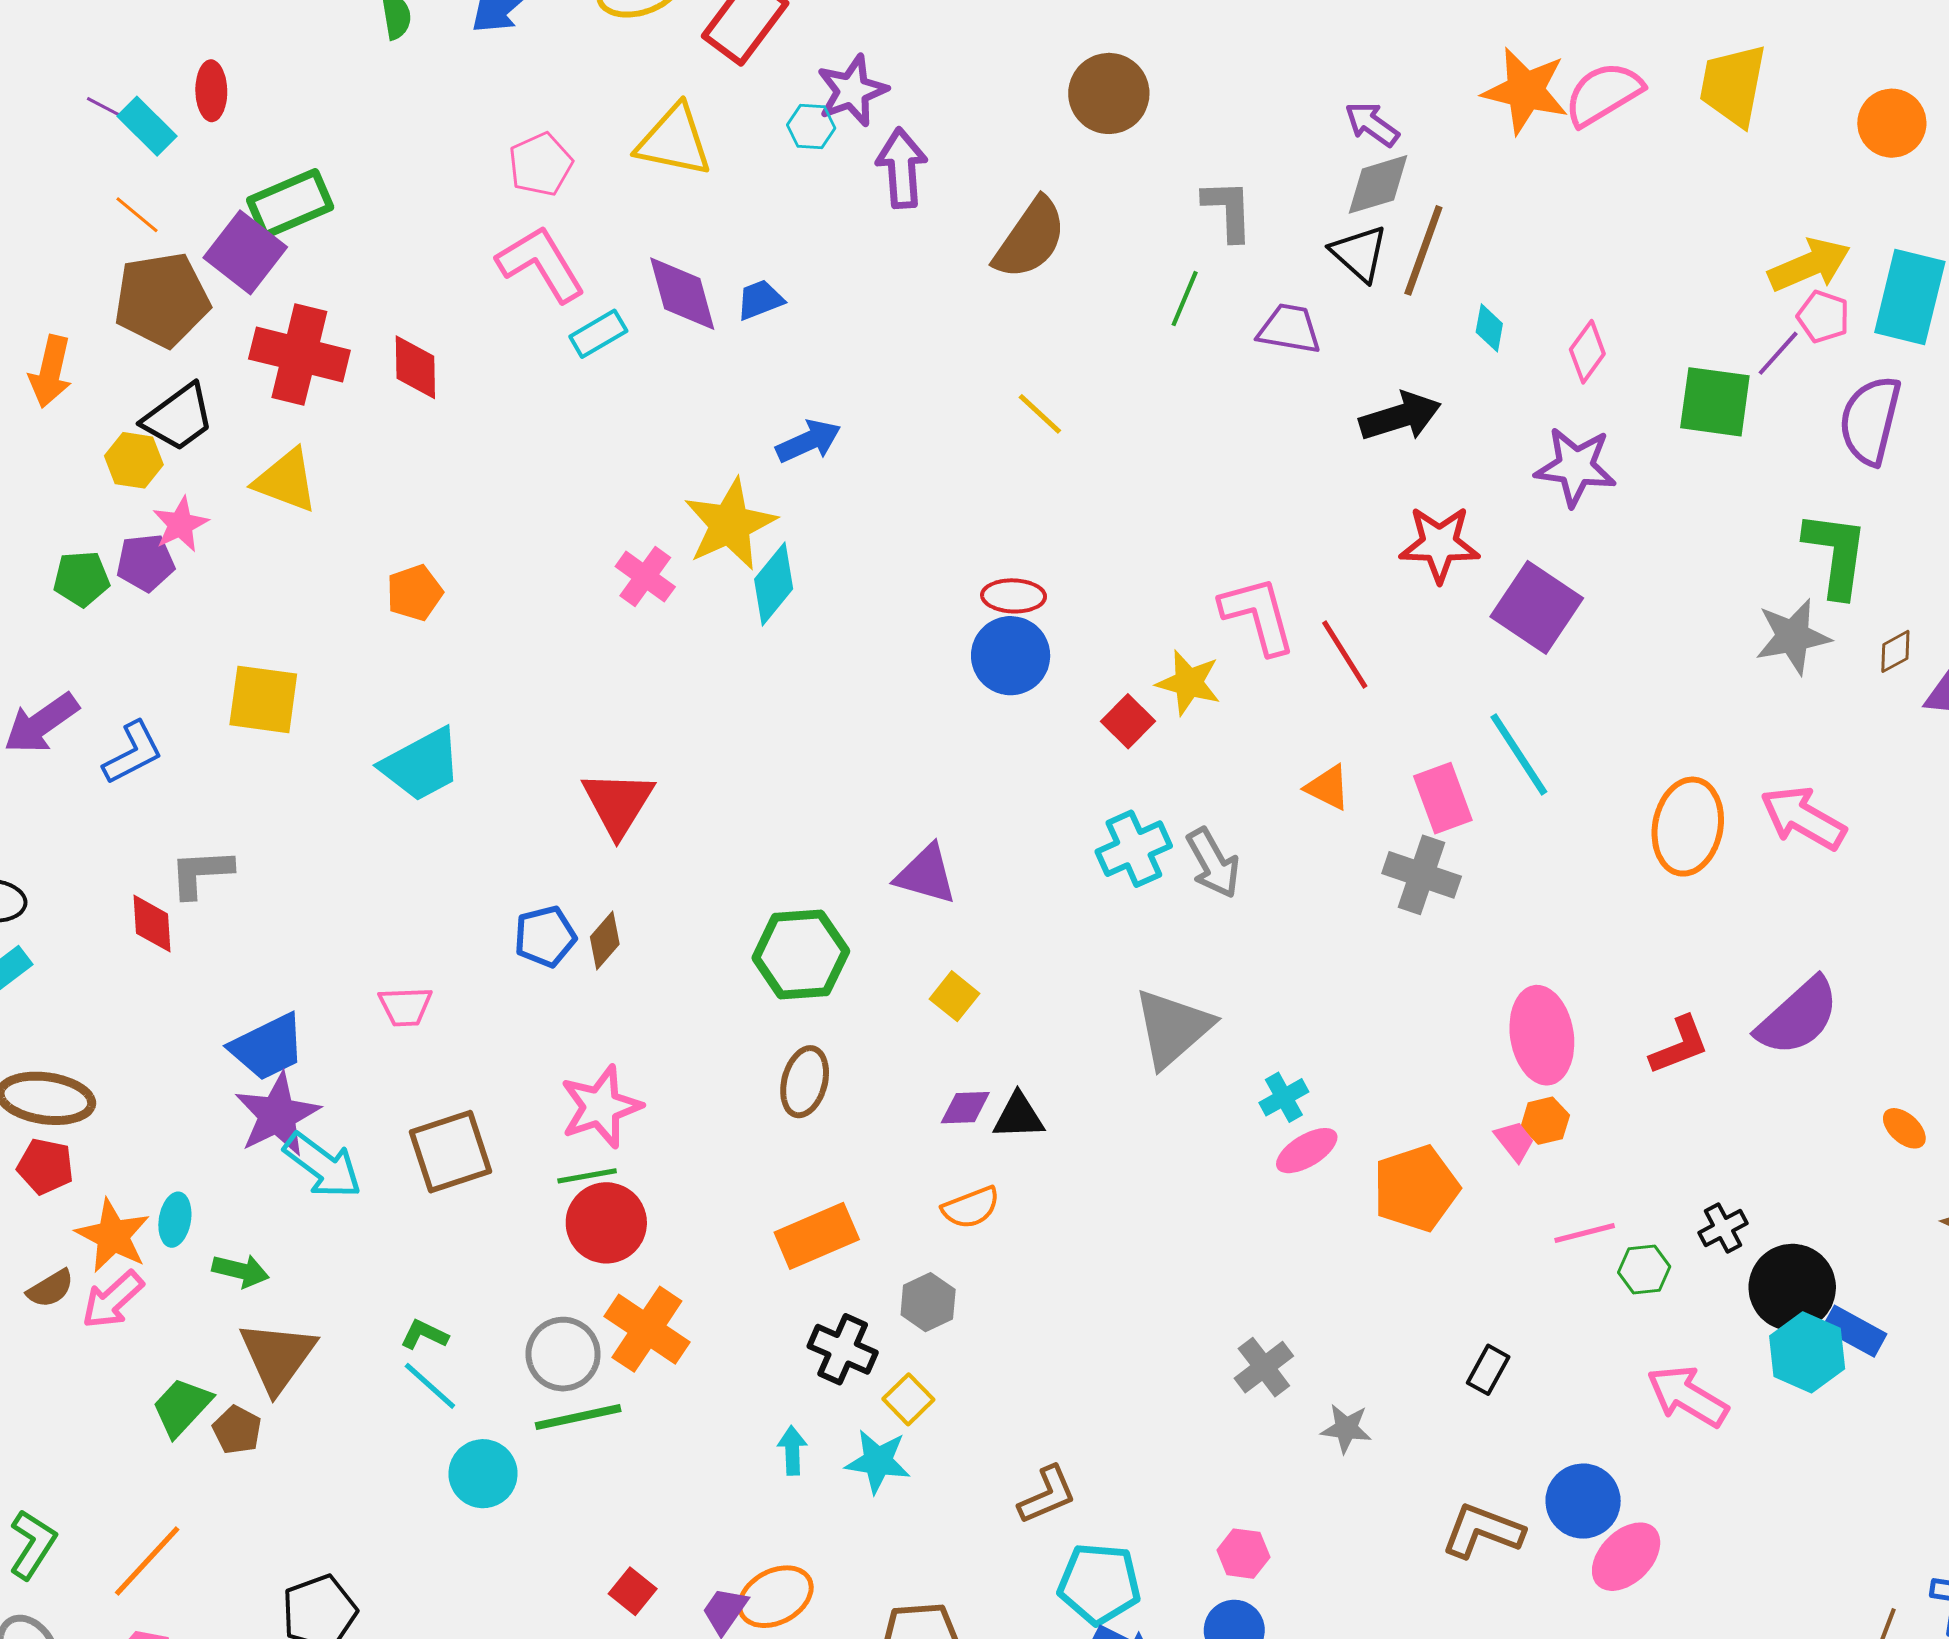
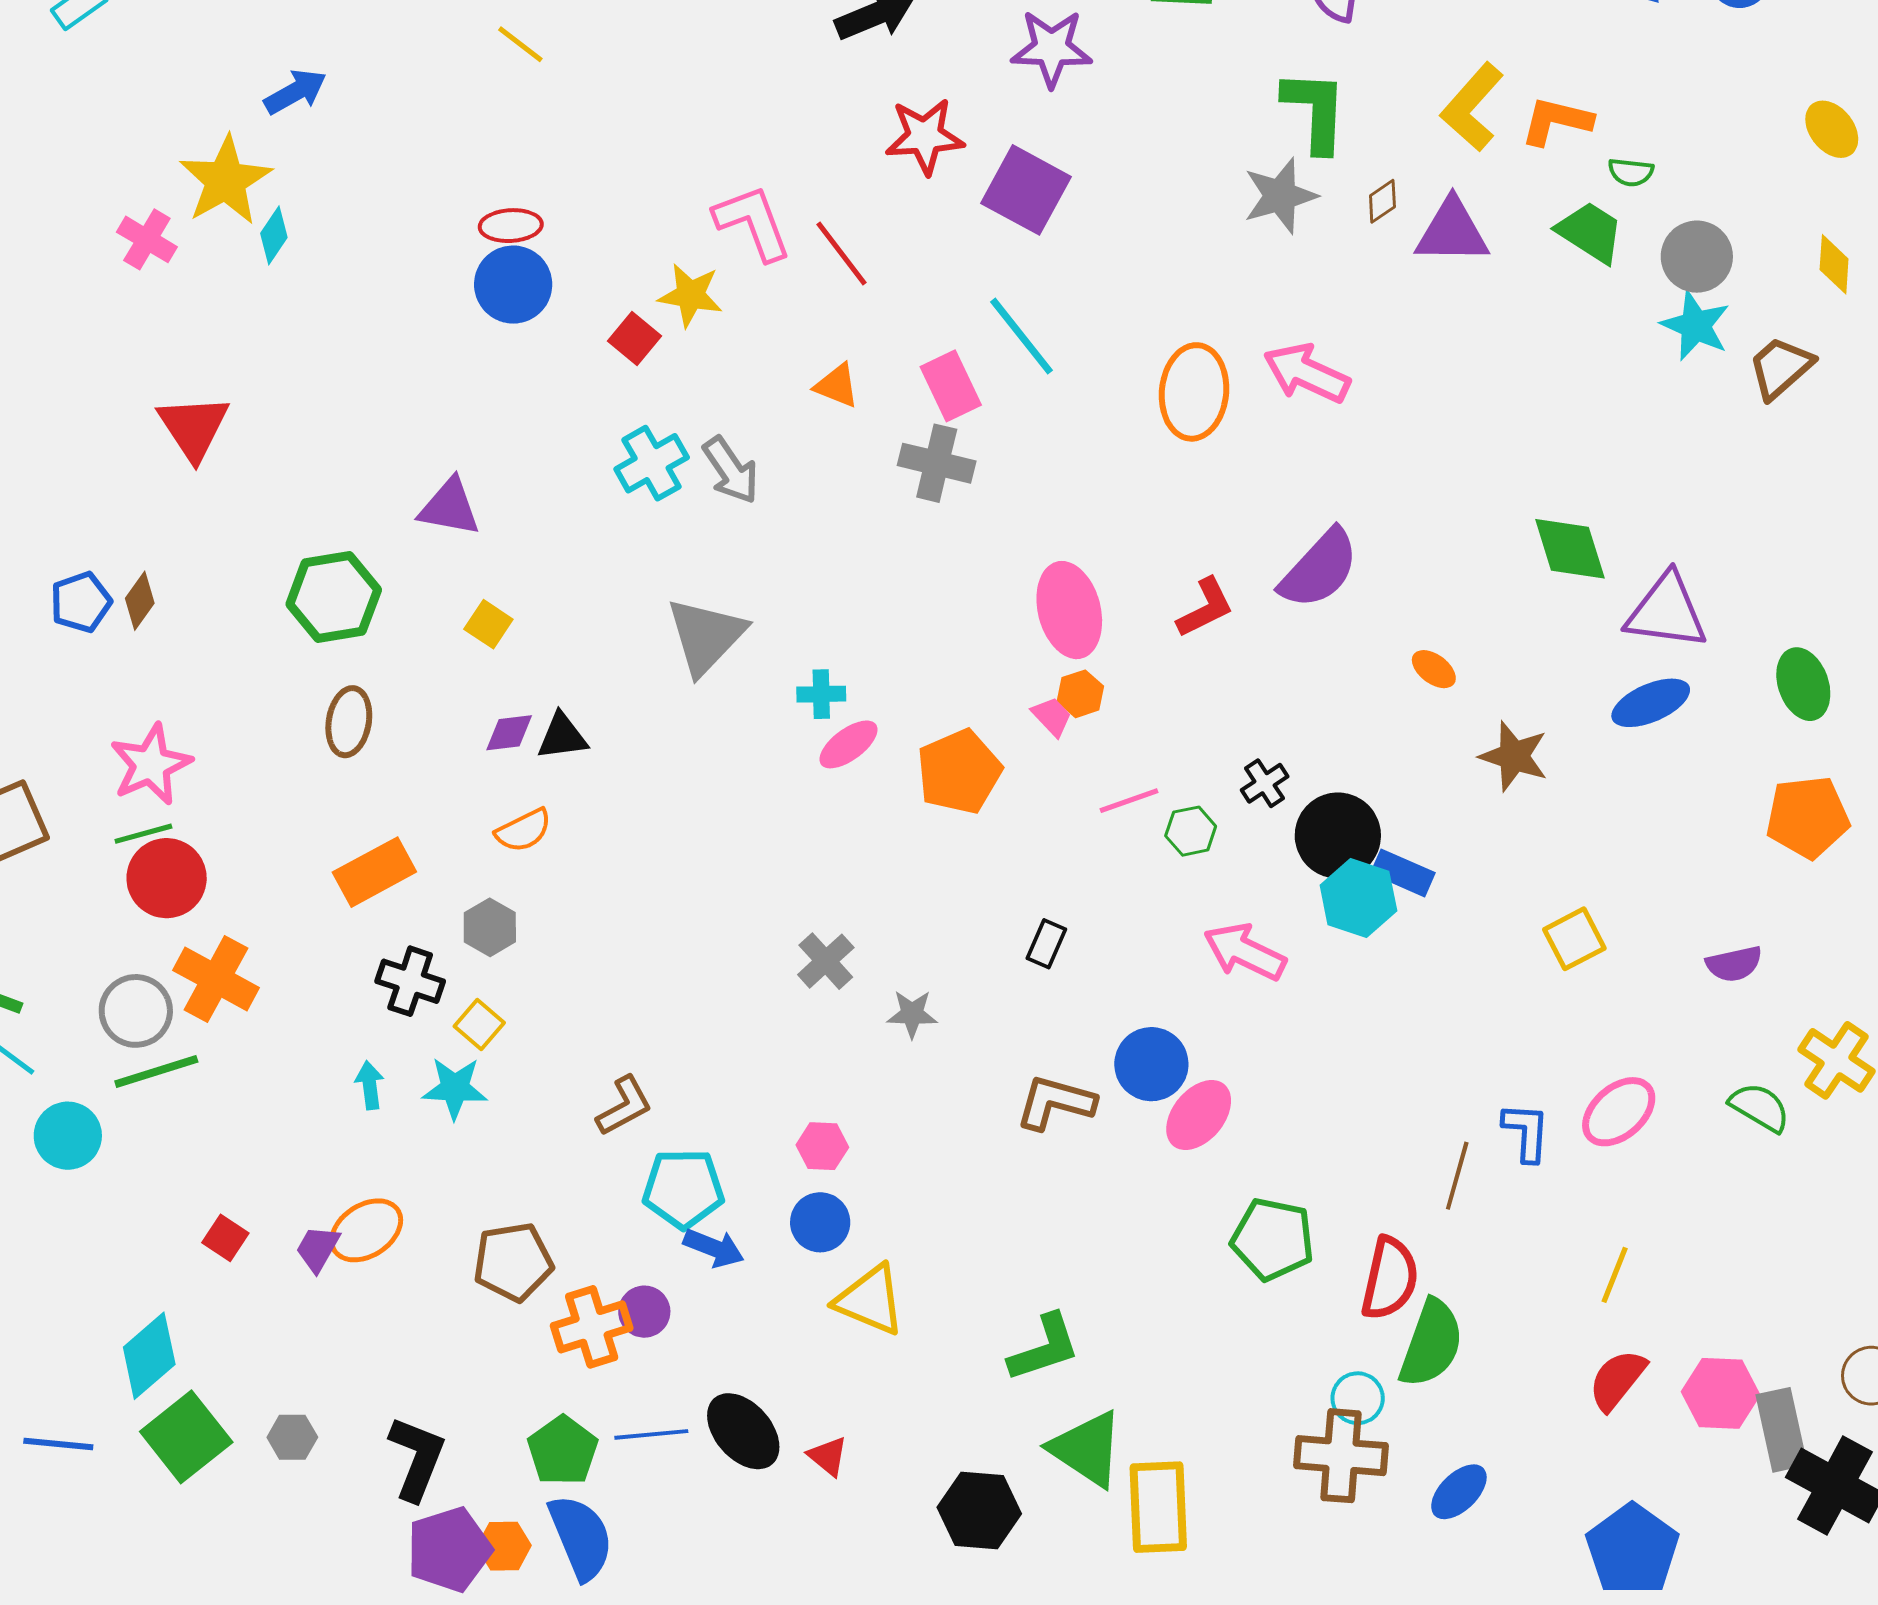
cyan diamond: (774, 584) -> (274, 235), size x0.7
red triangle: (618, 803) -> (194, 427), moved
cyan cross: (1284, 1097) -> (821, 694), turned 33

